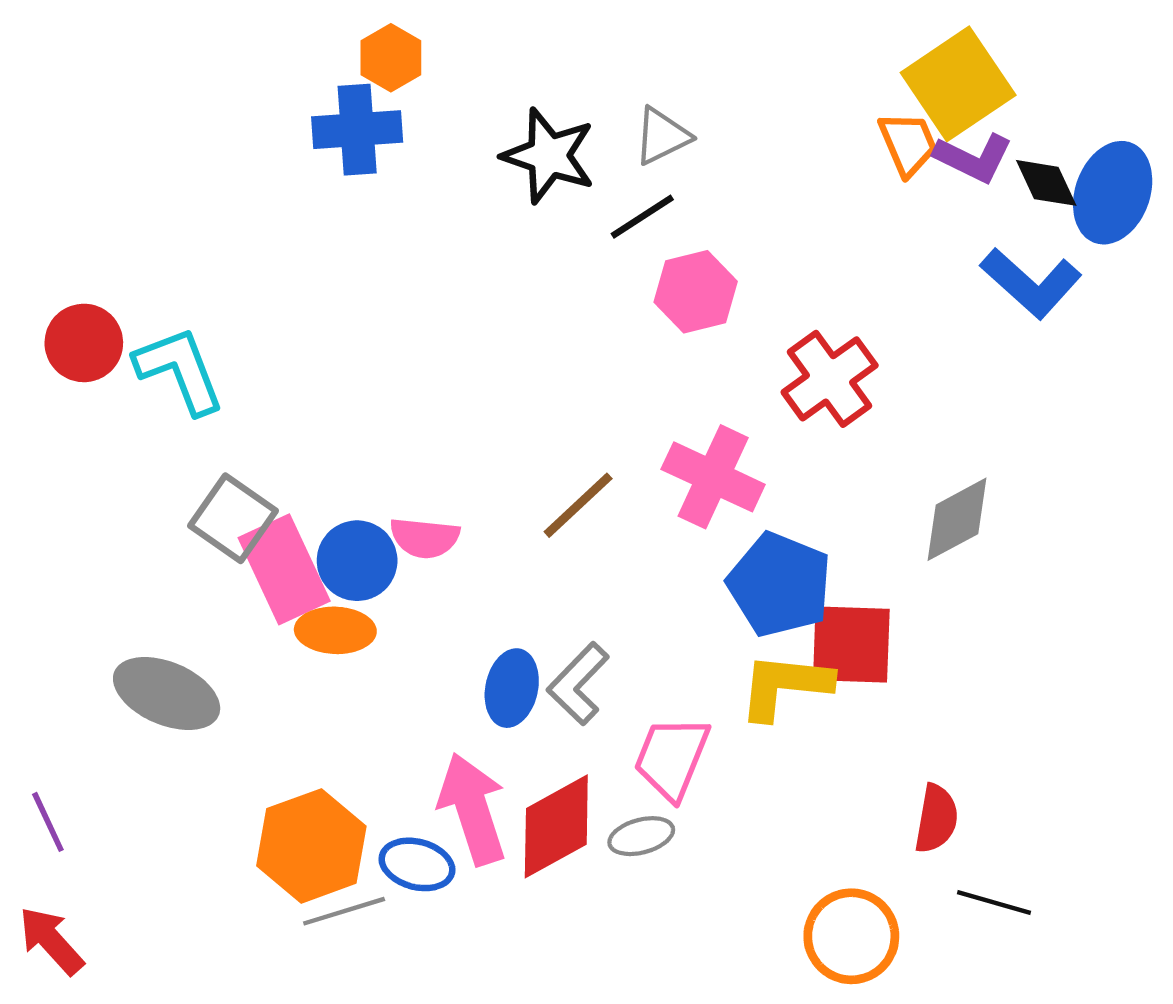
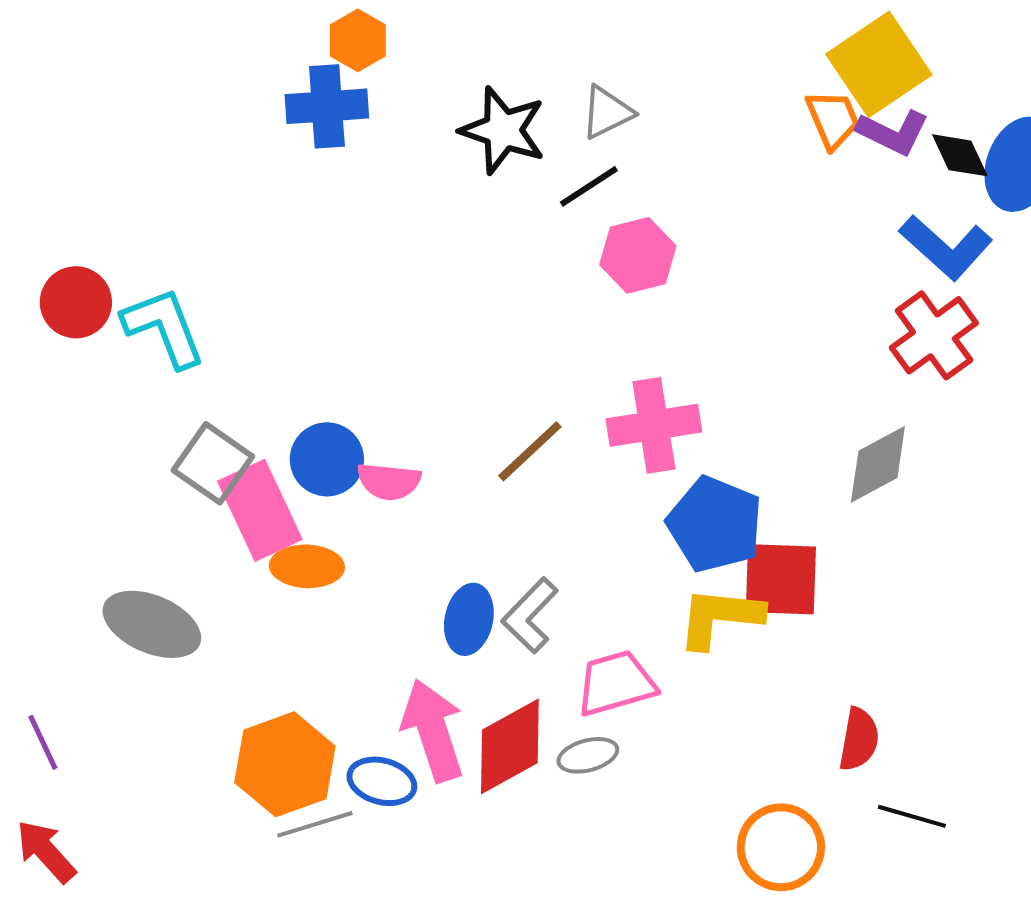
red cross: (830, 379) -> (934, 335), moved
pink cross: (713, 477) -> (654, 425), turned -34
blue circle: (357, 561) -> (327, 459), moved
pink trapezoid: (672, 758) -> (616, 683), turned 52

